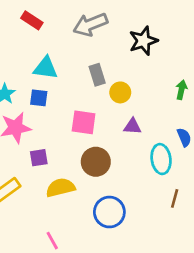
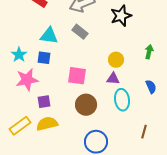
gray rectangle: (97, 75) -> (80, 32), moved, turned -35
yellow circle: (120, 92) -> (116, 60), moved
cyan ellipse: (161, 159) -> (122, 100), moved
yellow semicircle: (60, 188) -> (47, 124), moved

